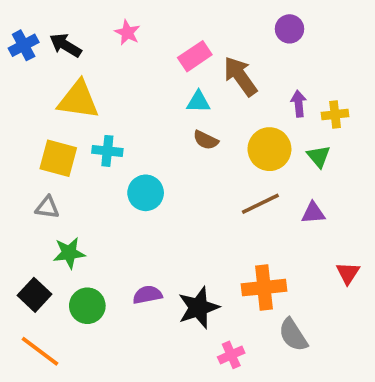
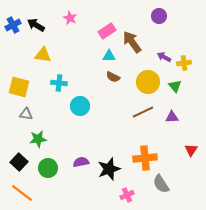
yellow triangle: (78, 100) -> (43, 55), size x0.7
purple arrow: (299, 104) -> (164, 57), turned -56
yellow square: (58, 158) -> (19, 87), moved

